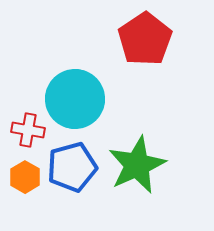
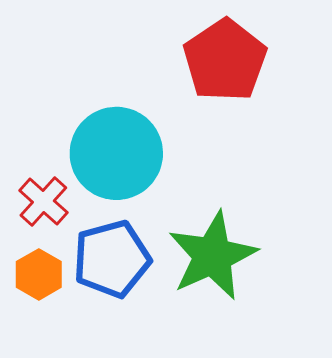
red cross: (28, 130) -> (43, 202), turned 32

